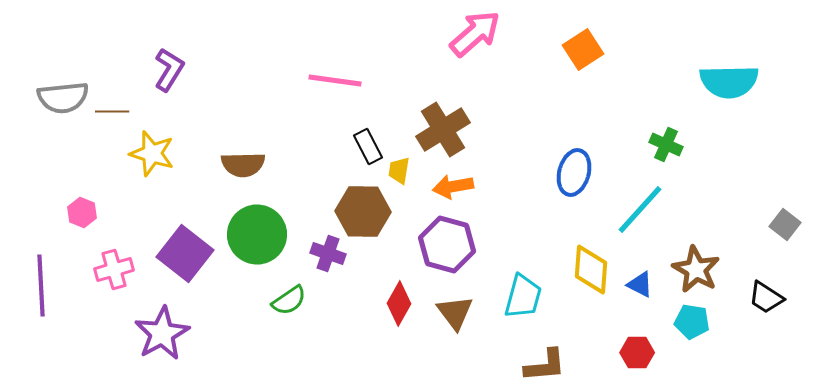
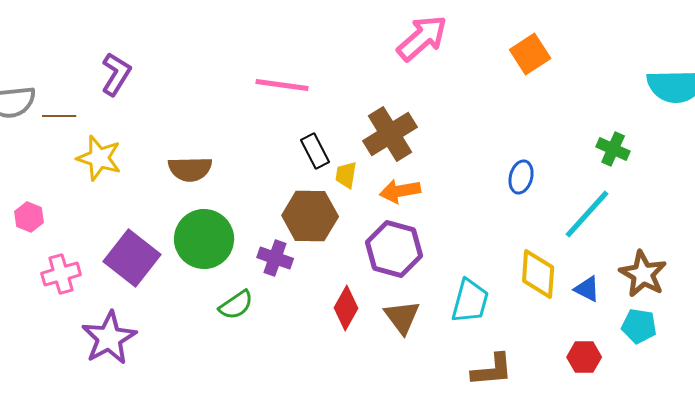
blue ellipse: (574, 172) -> (521, 177), size x0.7

